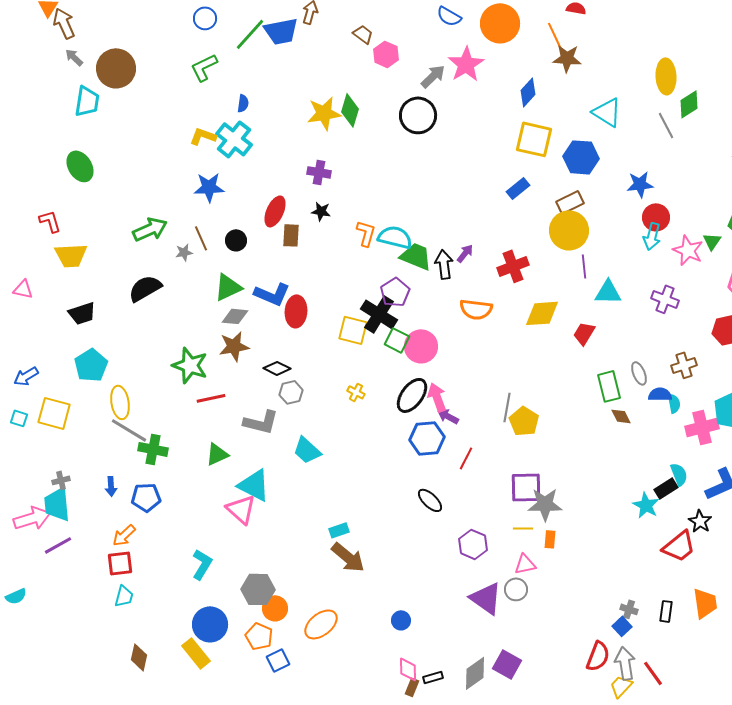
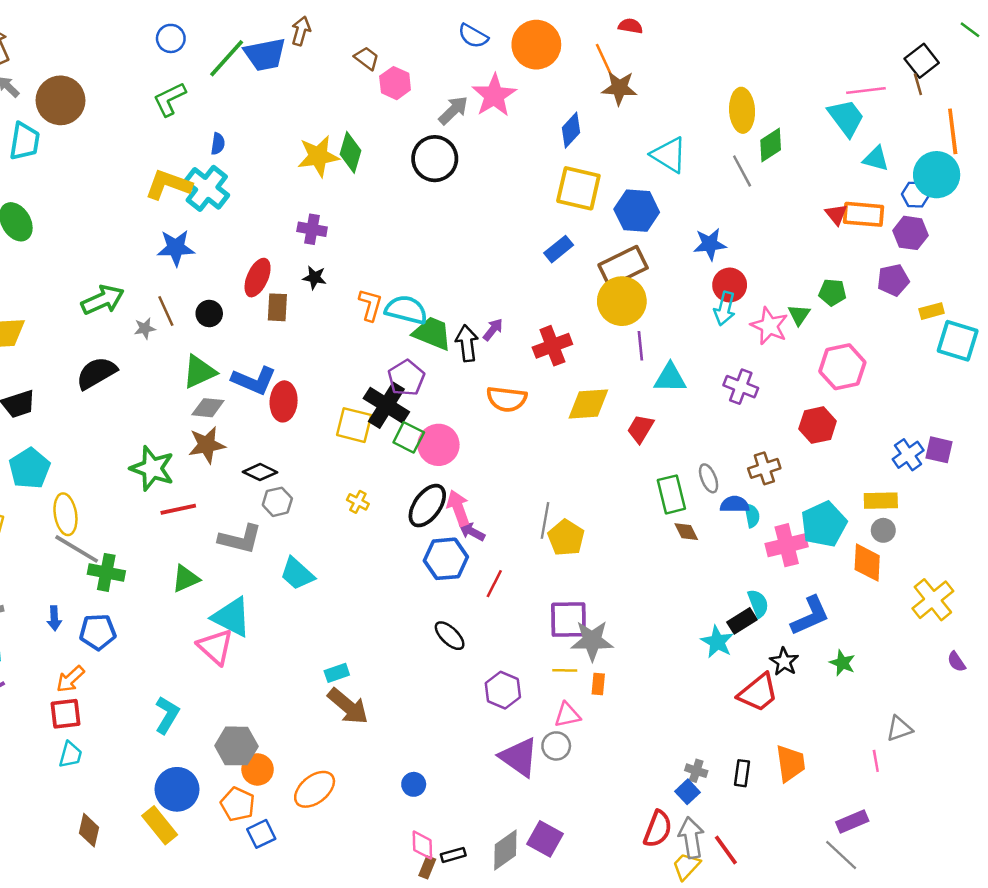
yellow L-shape: (203, 136) -> (168, 185), size x1.4
brown rectangle: (570, 202) -> (623, 266), size x1.4

